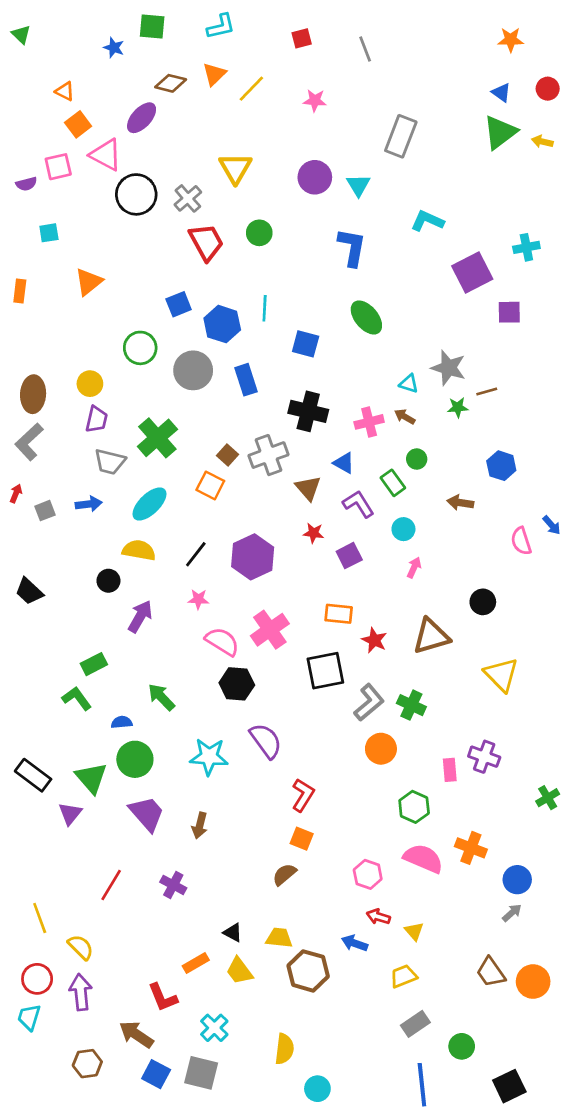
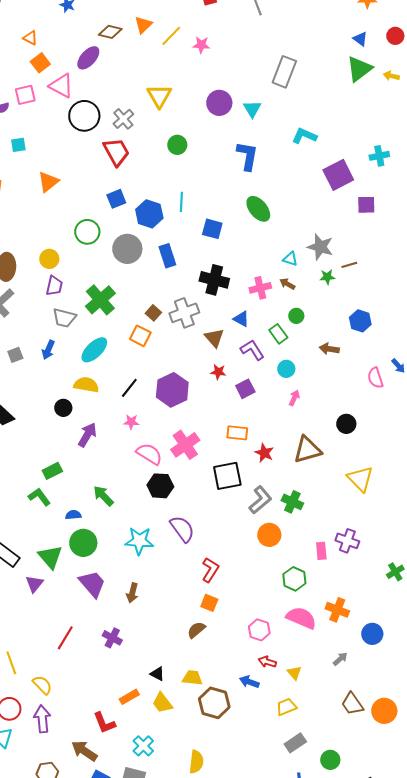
pink star: (315, 101) -> (201, 45), moved
red trapezoid: (206, 242) -> (116, 152), moved
blue arrow: (89, 504) -> (48, 350), turned 120
gray arrow: (512, 913) -> (340, 659), moved

